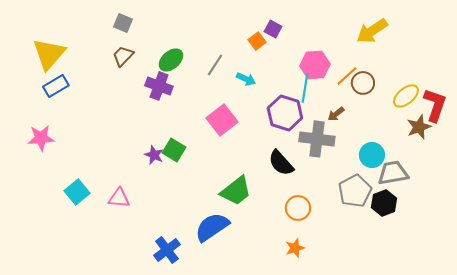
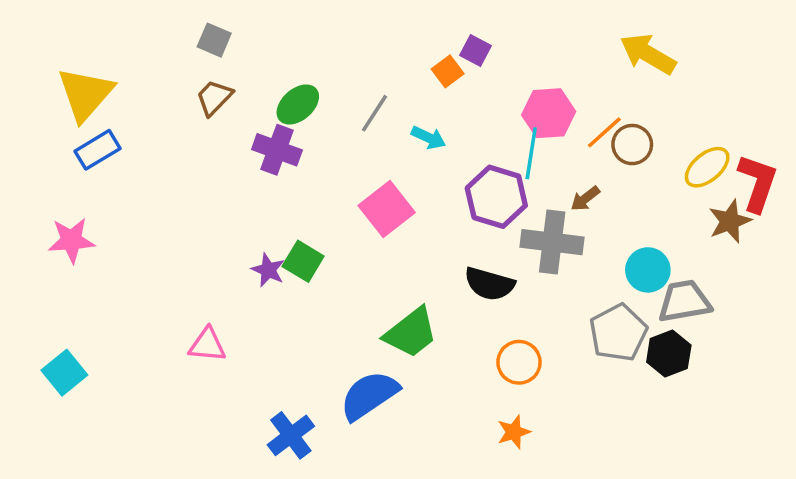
yellow arrow: (372, 31) -> (648, 54), turned 64
black semicircle: (281, 163) -> (489, 284), turned -32
cyan square: (77, 192) -> (64, 373), moved

